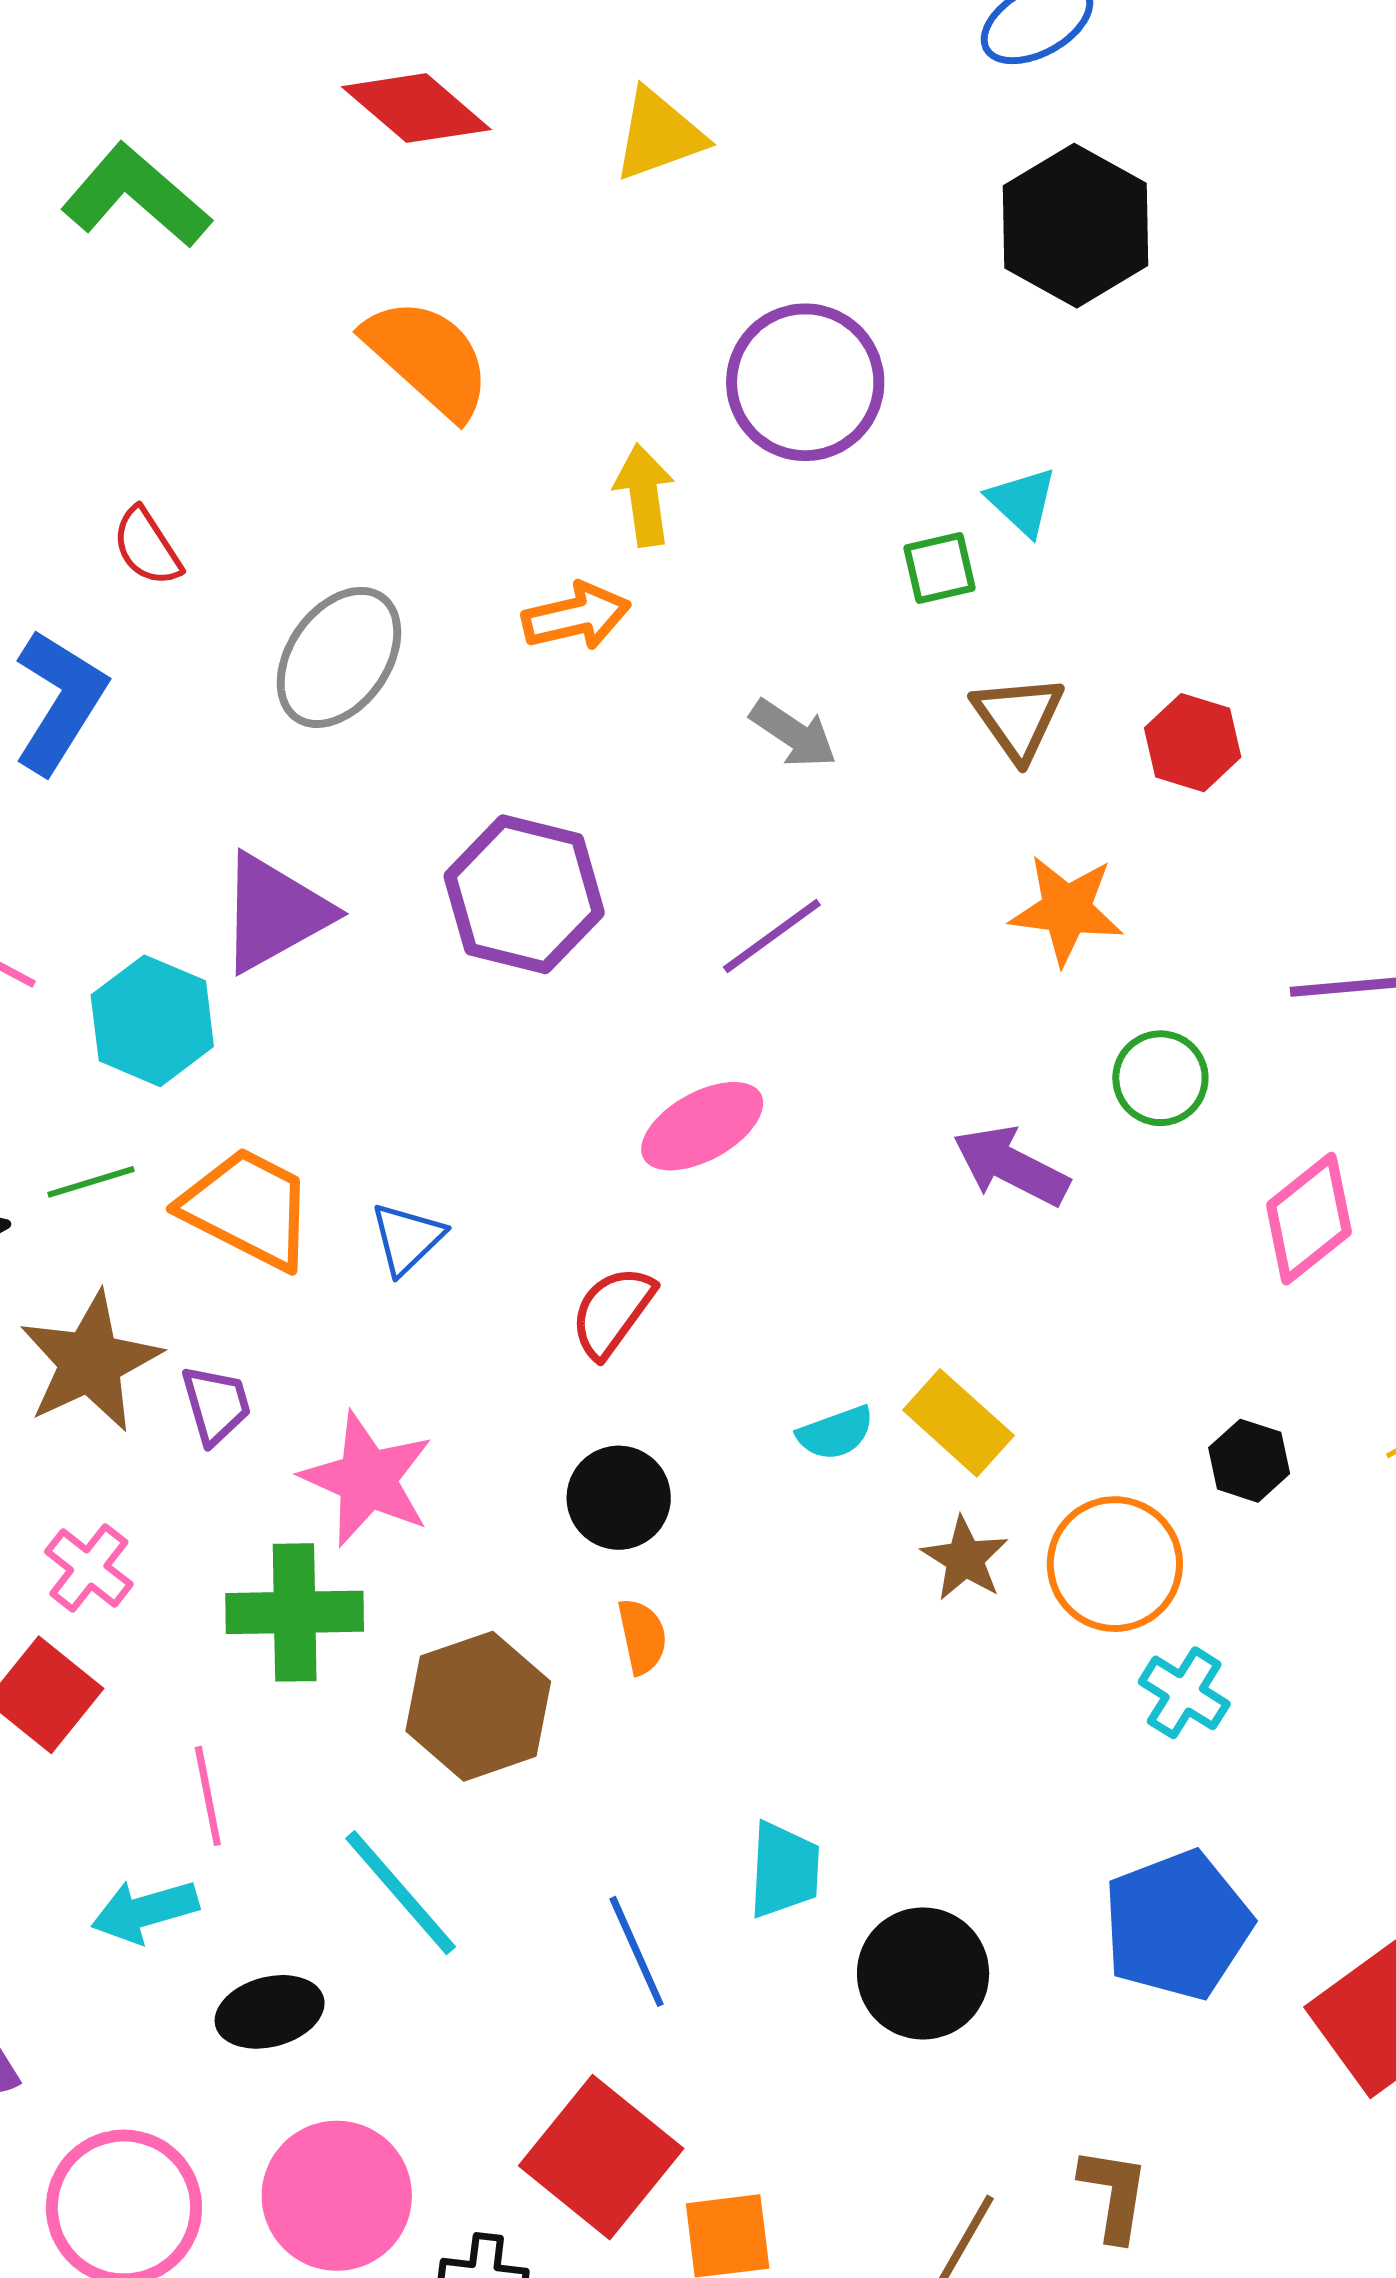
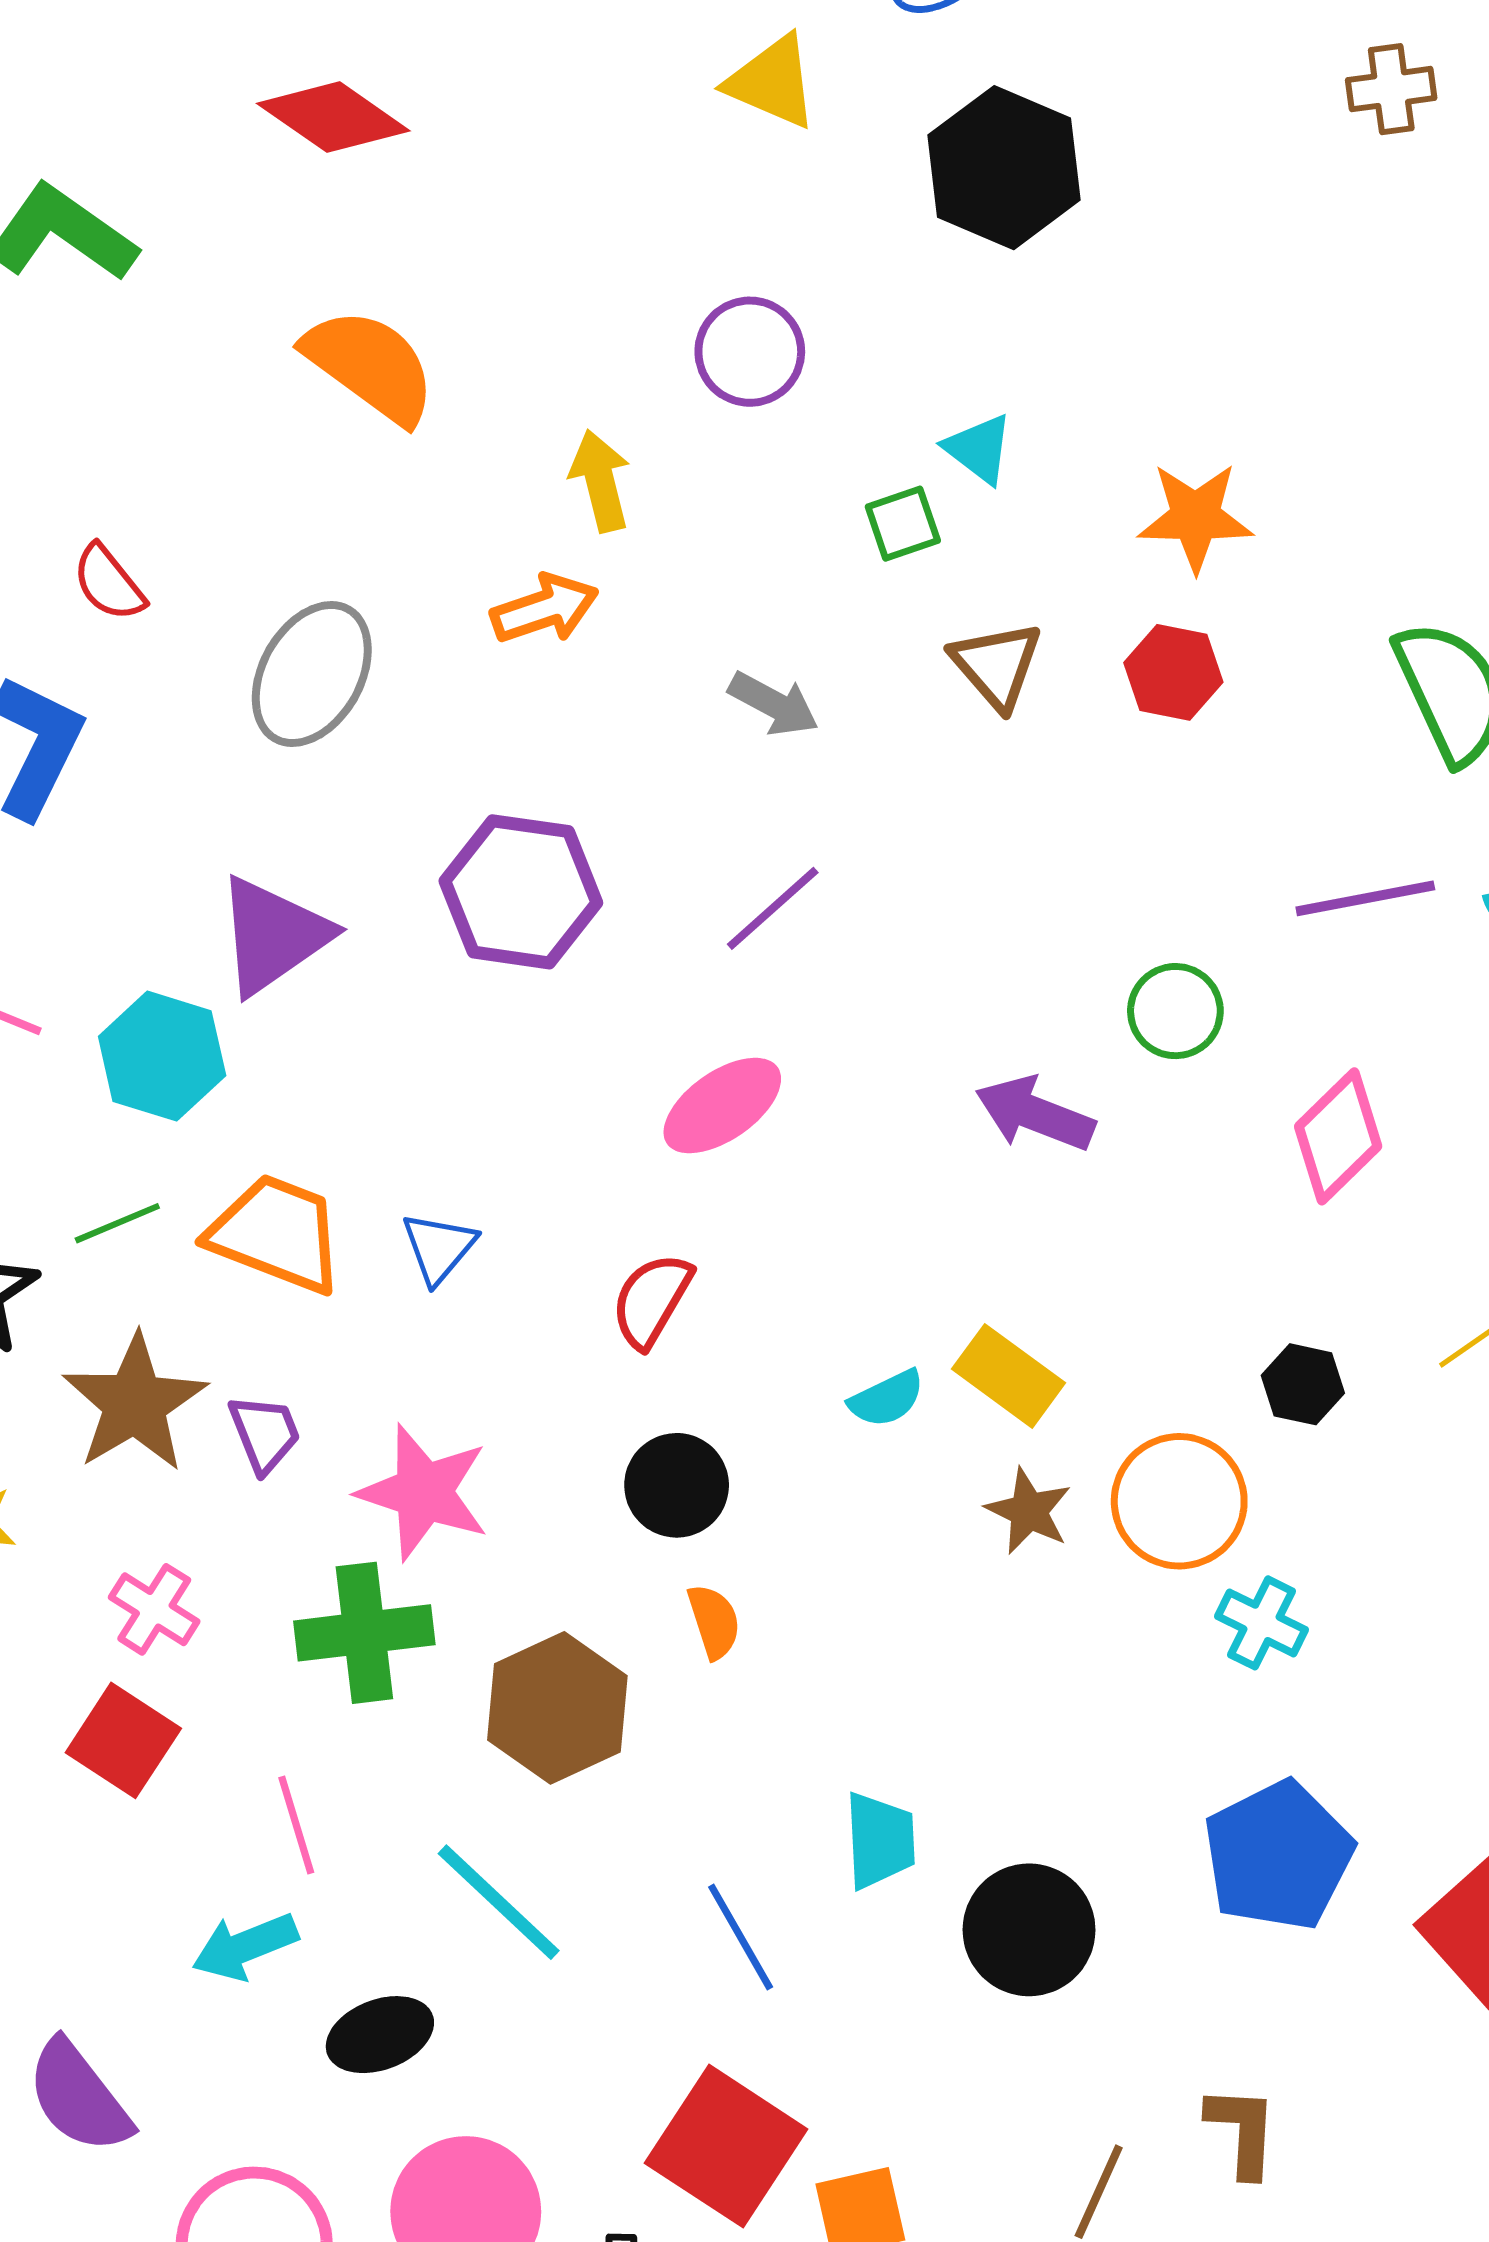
yellow triangle: (659, 135) -> (772, 82), moved, turned 49
purple circle: (805, 382) -> (750, 352), size x0.7
orange star: (1066, 910) -> (1195, 517), moved

